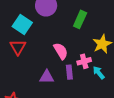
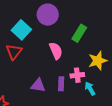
pink semicircle: (61, 51) -> (56, 51), moved

